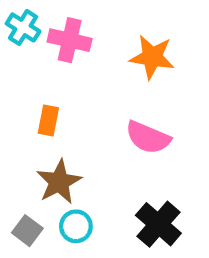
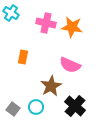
pink cross: (70, 40) -> (46, 23), moved
brown star: (59, 182) -> (51, 86), moved

